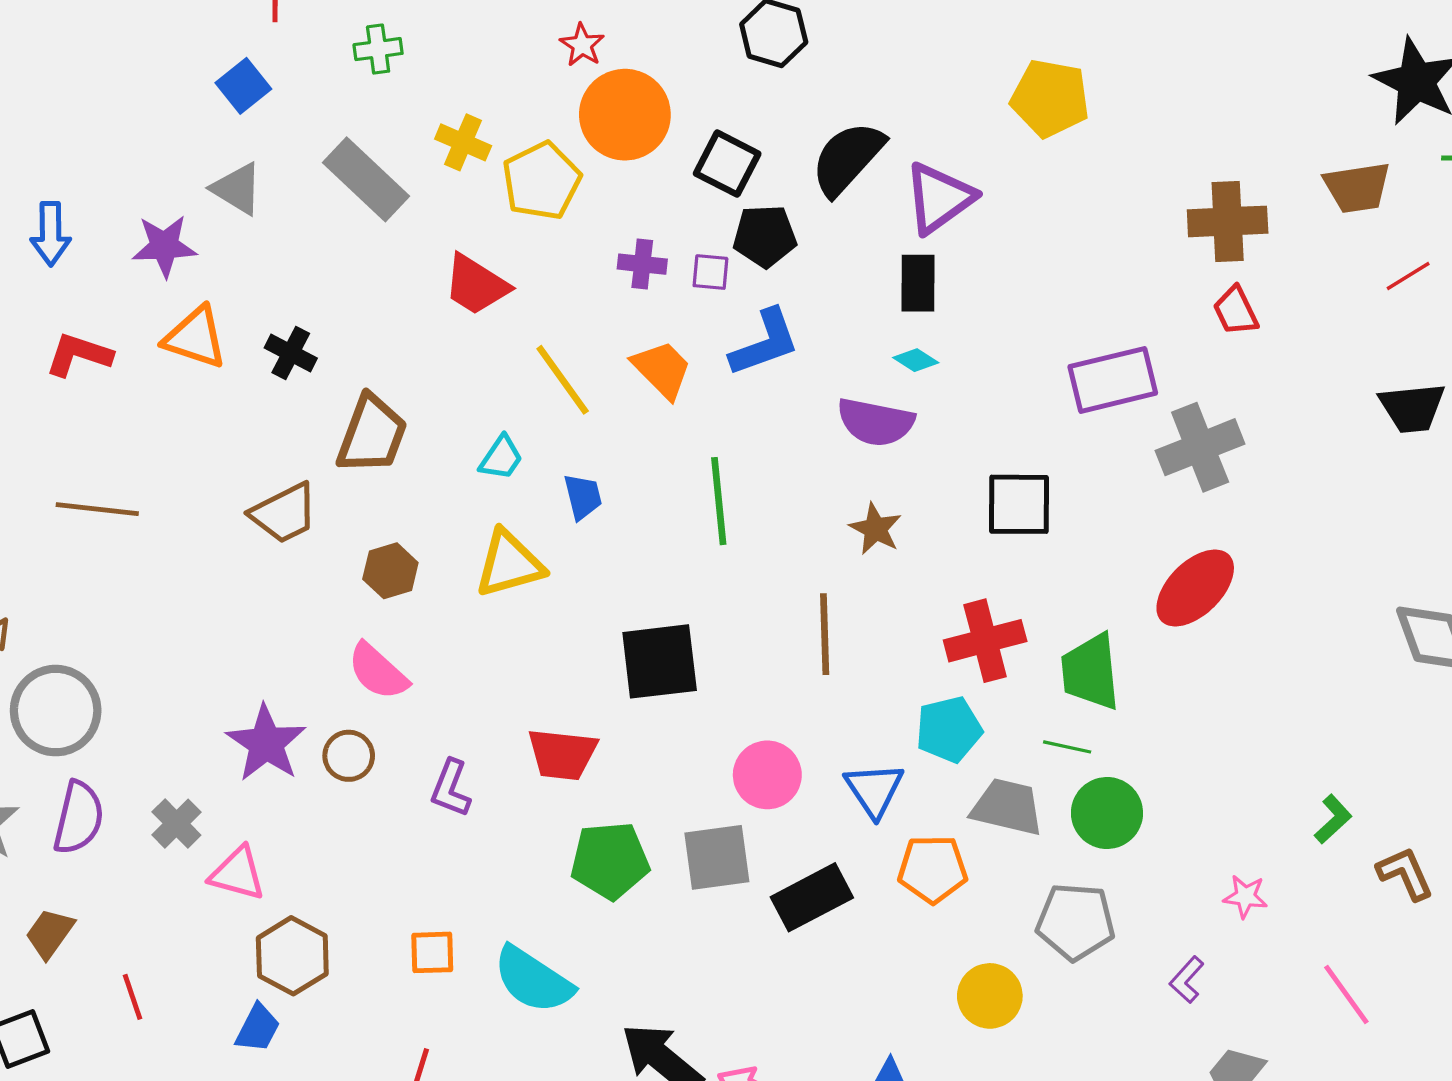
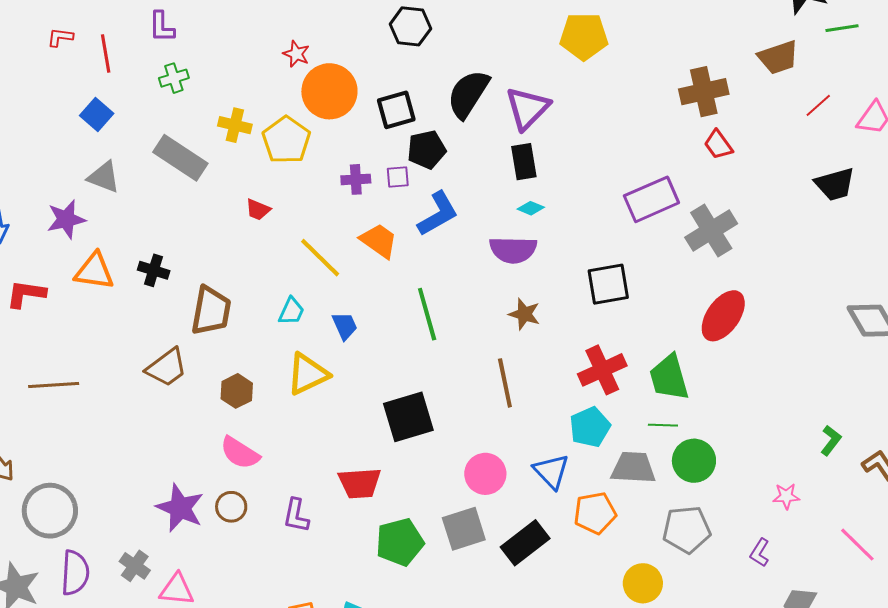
black square: (727, 164) -> (396, 110), turned -33
red trapezoid: (476, 285) -> (258, 210), size x0.6

